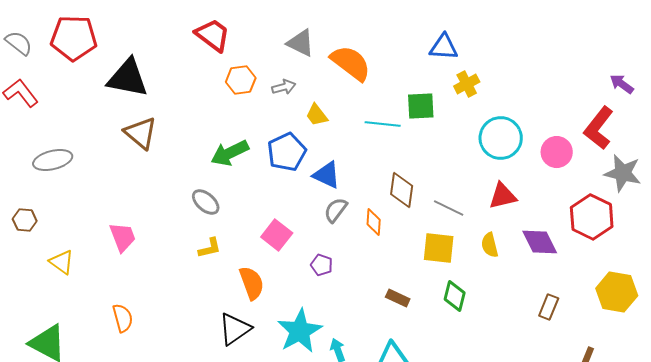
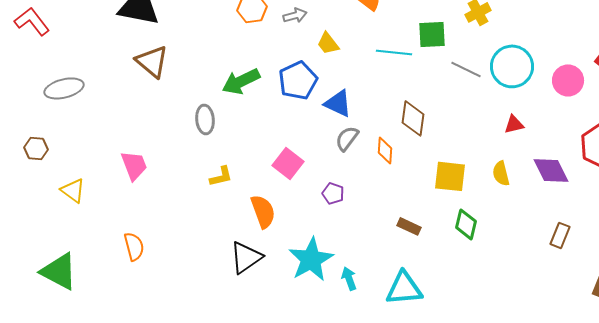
red triangle: (503, 196) -> (514, 124), size x0.7
gray ellipse: (206, 202) -> (205, 119), moved, turned 44
gray line: (449, 208) -> (466, 69), moved

